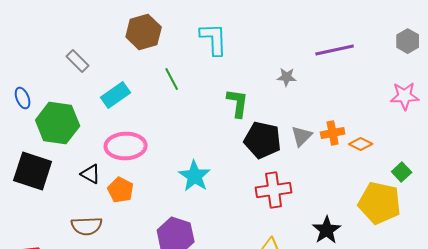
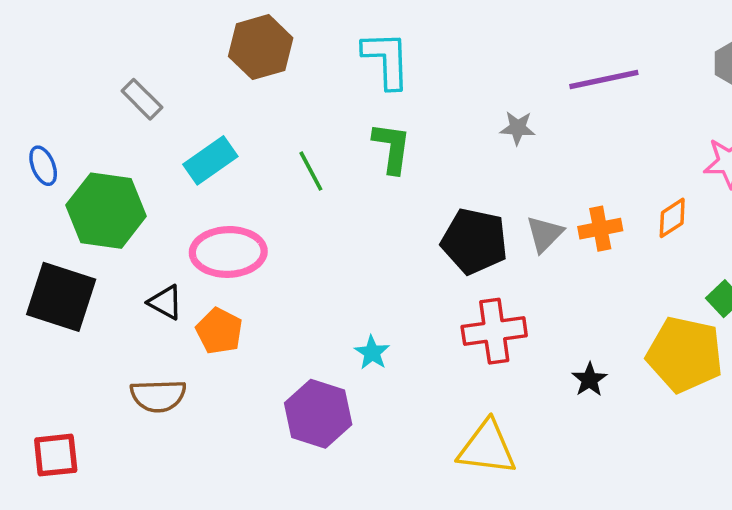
green line: (172, 79) -> (311, 171), moved
green L-shape: (238, 103) -> (392, 148), moved
orange diamond: (361, 144) -> (672, 218), moved, turned -60
cyan star: (195, 176) -> (372, 353), moved, size x0.6
black star: (327, 230) -> (589, 380), moved, size x0.7

